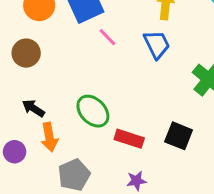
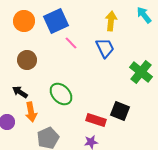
brown circle: (26, 53) -> (27, 60), moved
red rectangle: (129, 139) -> (96, 120), moved

